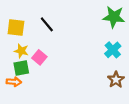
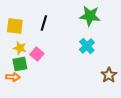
green star: (114, 17) -> (90, 16), moved
black line: (47, 24) -> (44, 23), turned 56
cyan cross: (113, 50) -> (87, 46), moved

